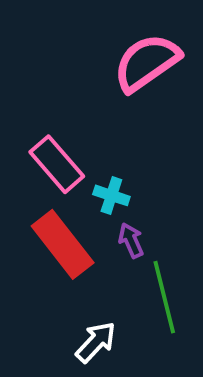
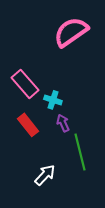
red rectangle: (63, 244) -> (28, 125), size x0.7

